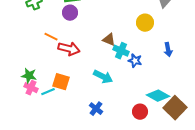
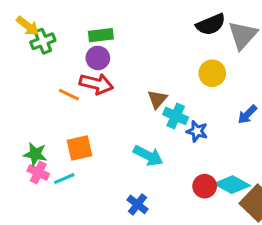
brown triangle: (109, 40) -> (157, 99), turned 48
red arrow: (69, 49) -> (96, 84), moved
blue arrow: (168, 50) -> (247, 114), turned 56
orange square: (61, 82) -> (80, 148), moved, turned -30
red circle: (140, 112) -> (205, 186), moved

